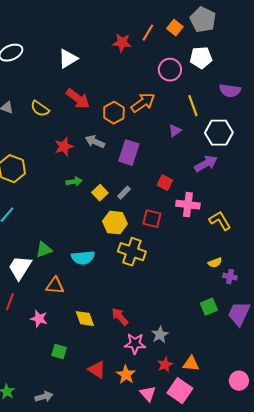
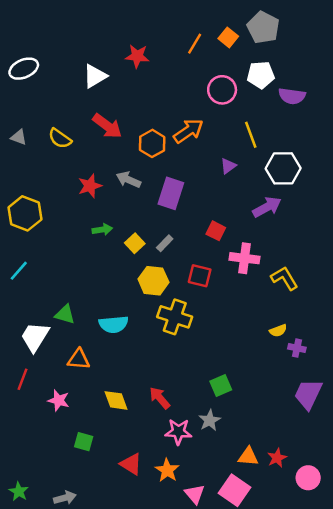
red star: (122, 43) -> (137, 56), moved
purple semicircle: (230, 91) -> (292, 96), moved
green triangle: (44, 250) -> (65, 314), turned 36
green square: (209, 307) -> (221, 385), moved
red star: (165, 365) -> (277, 458), moved

